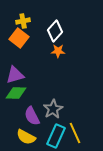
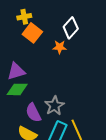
white diamond: (55, 31) -> (71, 28), moved
orange square: (19, 38) -> (32, 33), moved

